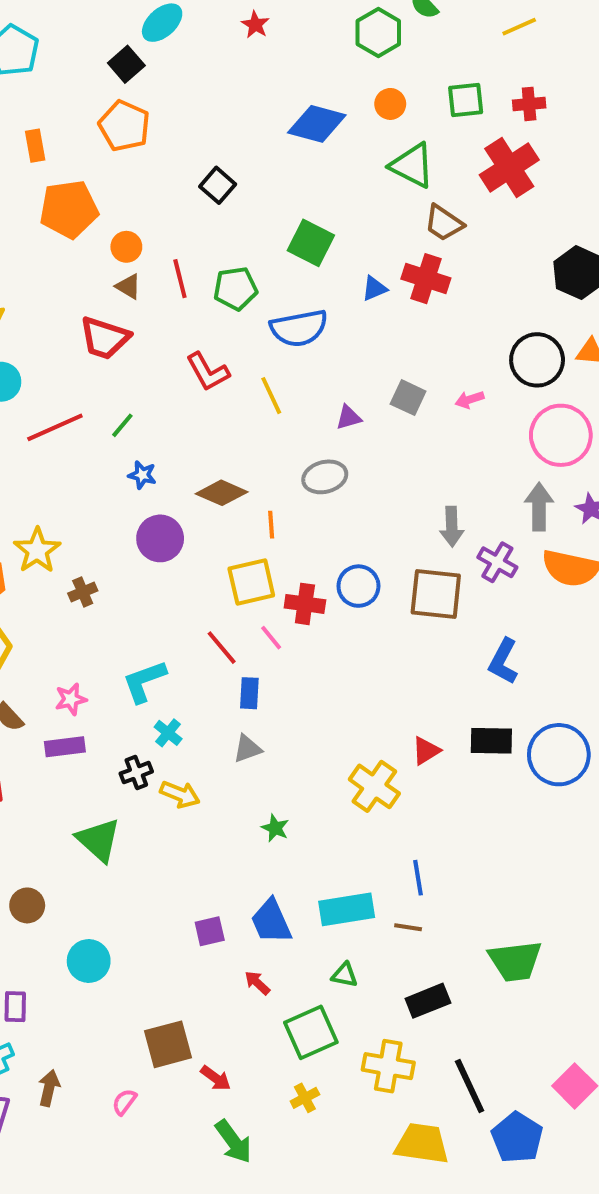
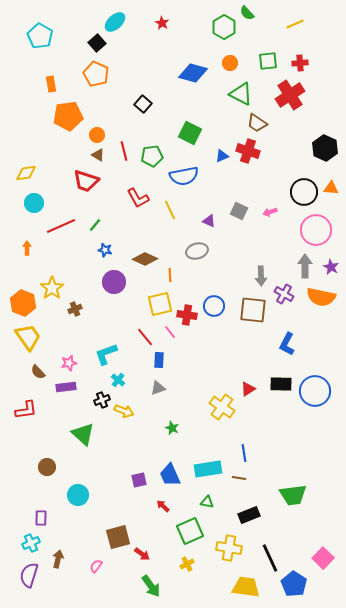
purple triangle: (349, 417) -> (209, 221), turned 40

